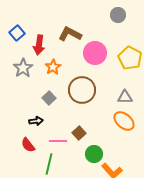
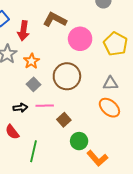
orange star: (53, 67) -> (31, 61), moved
pink line: (58, 141) -> (45, 106), moved

